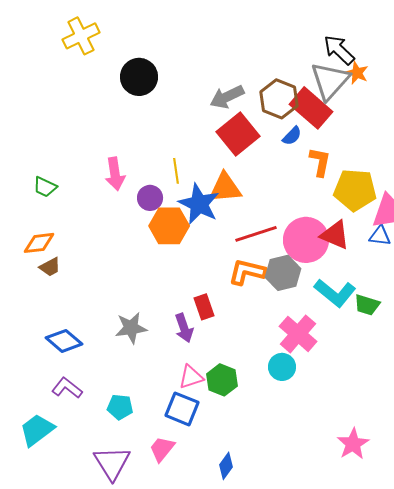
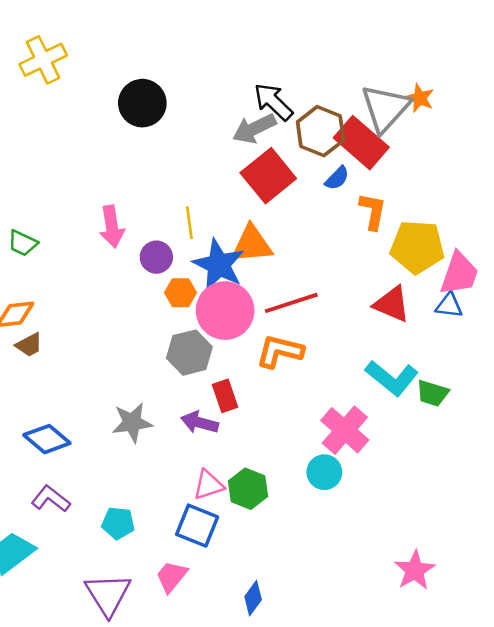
yellow cross: (81, 36) -> (43, 60), moved
black arrow: (339, 50) -> (273, 102), moved
orange hexagon: (169, 226) -> (181, 293), size x0.6
pink circle: (306, 240) -> (225, 311), moved
gray hexagon: (283, 273) -> (189, 353), moved
purple arrow: (184, 328) -> (200, 423), turned 124

